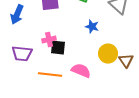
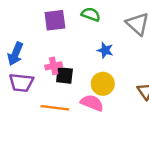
blue arrow: (17, 15) -> (15, 54), moved
yellow circle: (108, 54) -> (103, 84), moved

